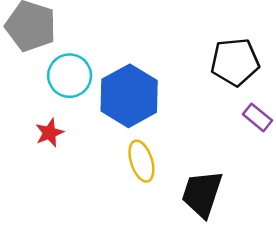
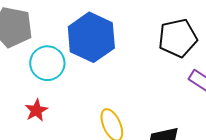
blue hexagon: (129, 96) -> (91, 37), moved

